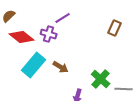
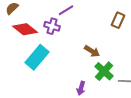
brown arrow: (61, 67) -> (92, 51), moved

